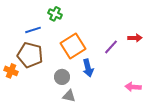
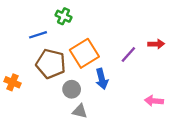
brown pentagon: (30, 55) -> (51, 64), moved

